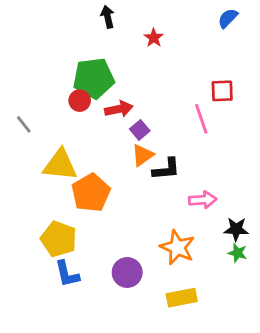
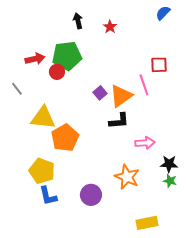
black arrow: (108, 17) -> (78, 21), moved
red arrow: (119, 109) -> (35, 59), moved
orange triangle: (143, 155) -> (121, 96), moved, size x1.4
yellow rectangle: (182, 298) -> (147, 223), moved

